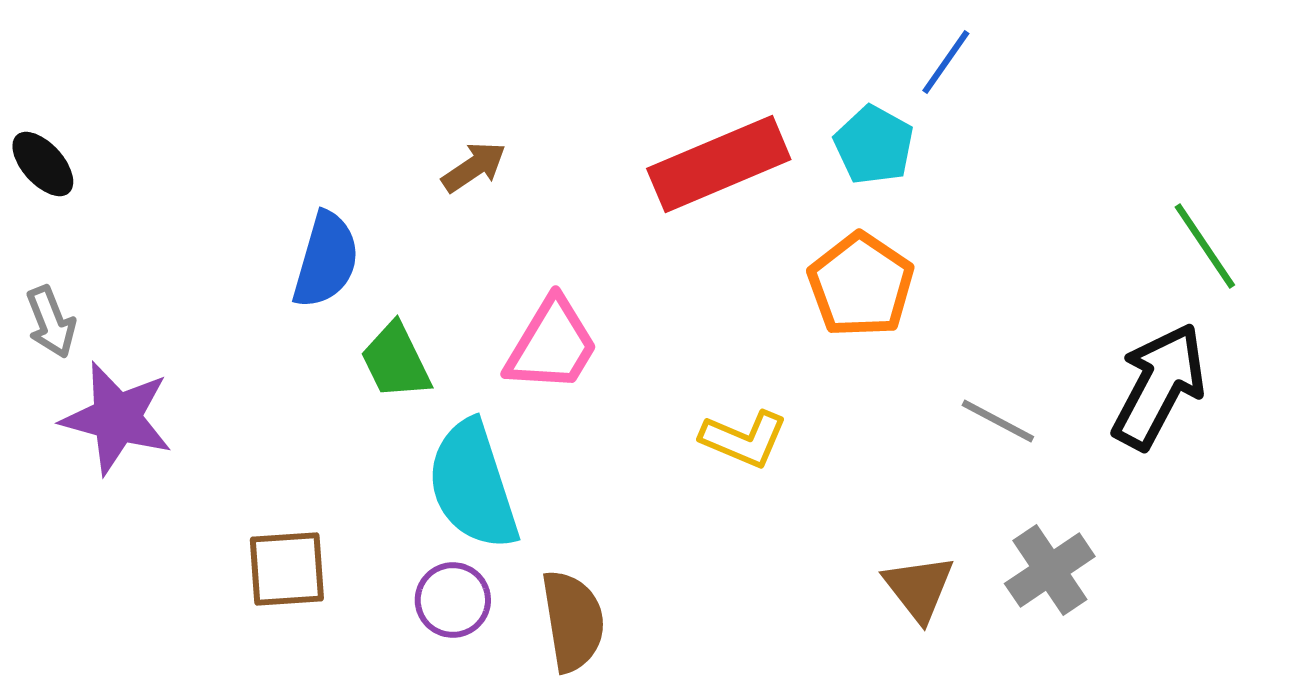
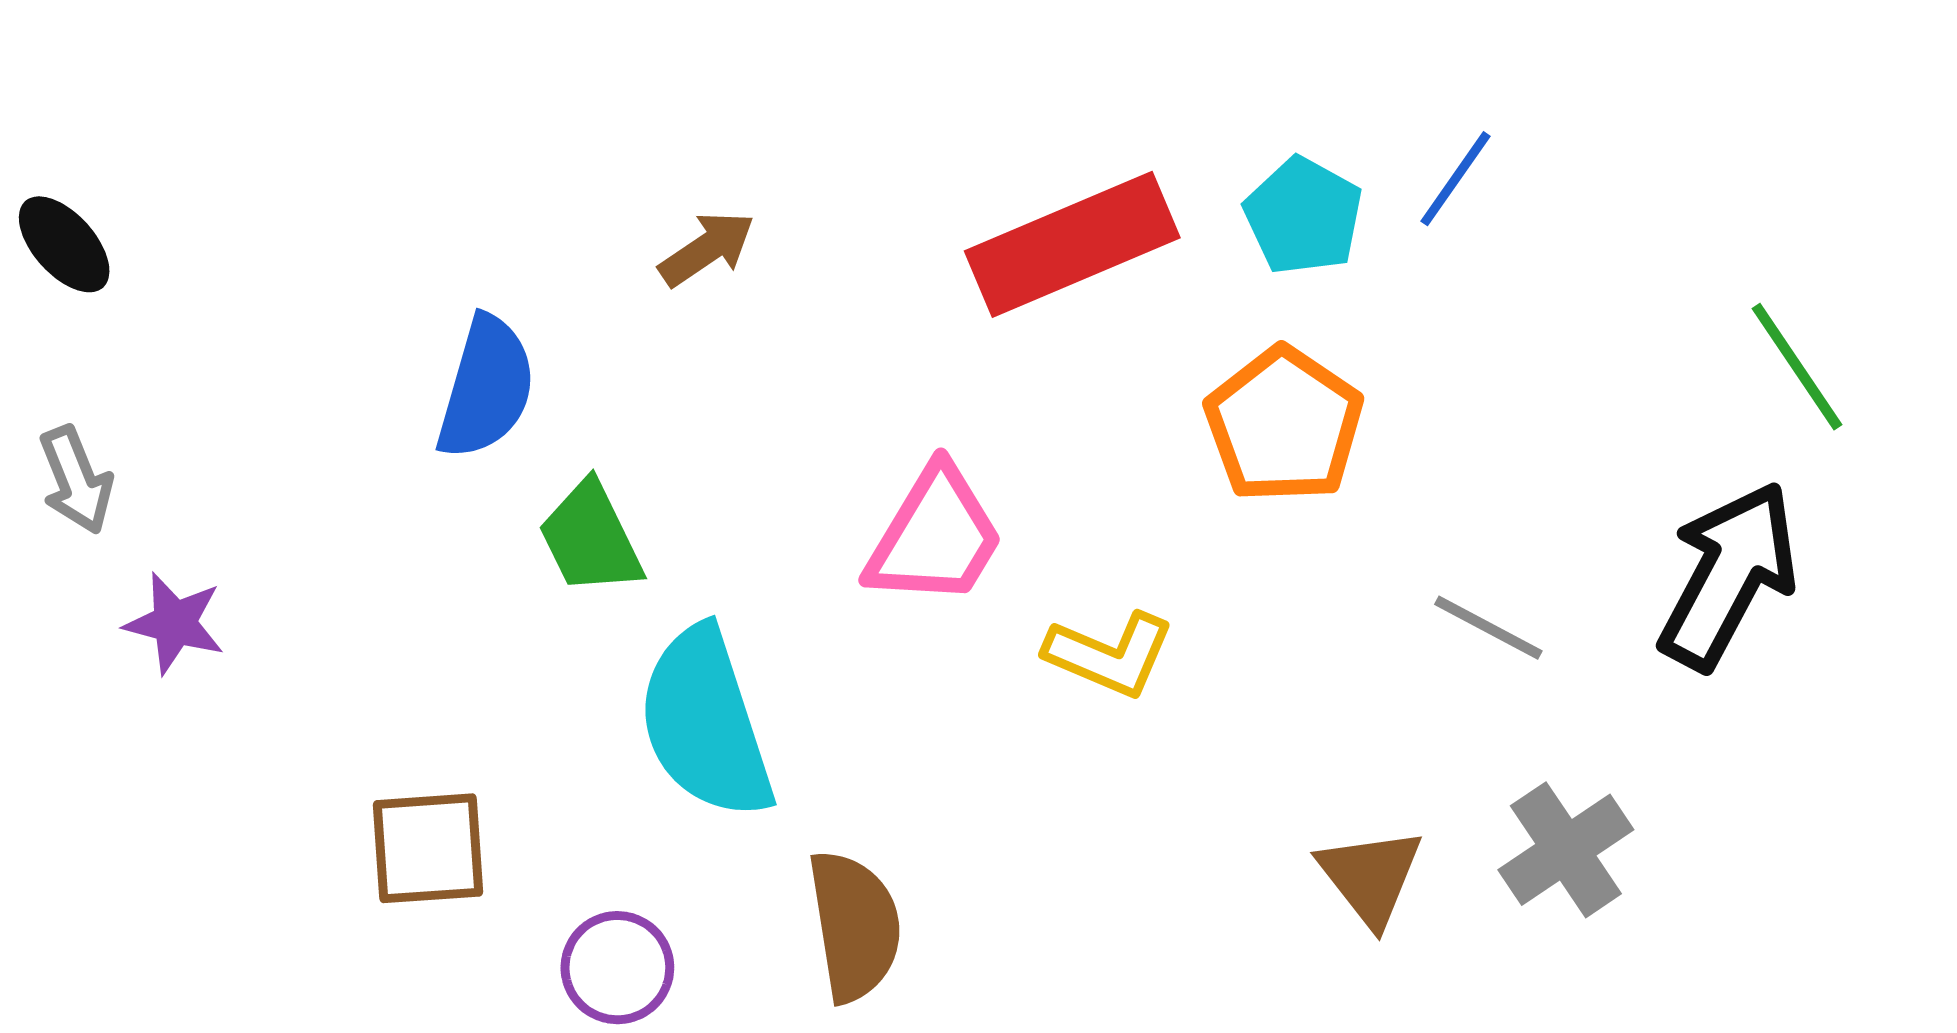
blue line: (946, 62) -> (1456, 179), moved
pink trapezoid: (552, 345) -> (935, 537), moved
purple star: (117, 418) -> (174, 623), size x0.6
purple circle: (453, 600) -> (617, 968), moved

